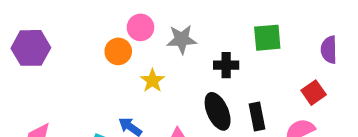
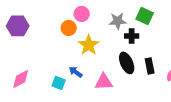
green square: (267, 38) -> (145, 16), moved, turned 30
gray star: (182, 39) -> (118, 21), moved
yellow star: (152, 81) -> (89, 45), size x1.5

